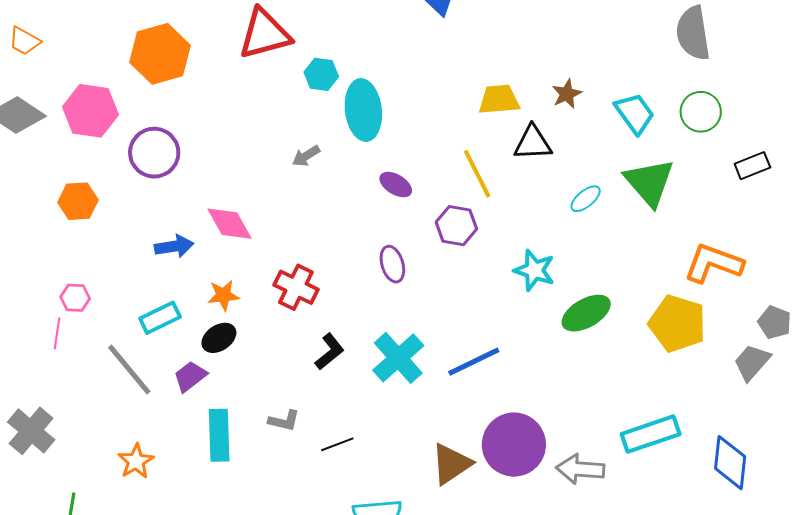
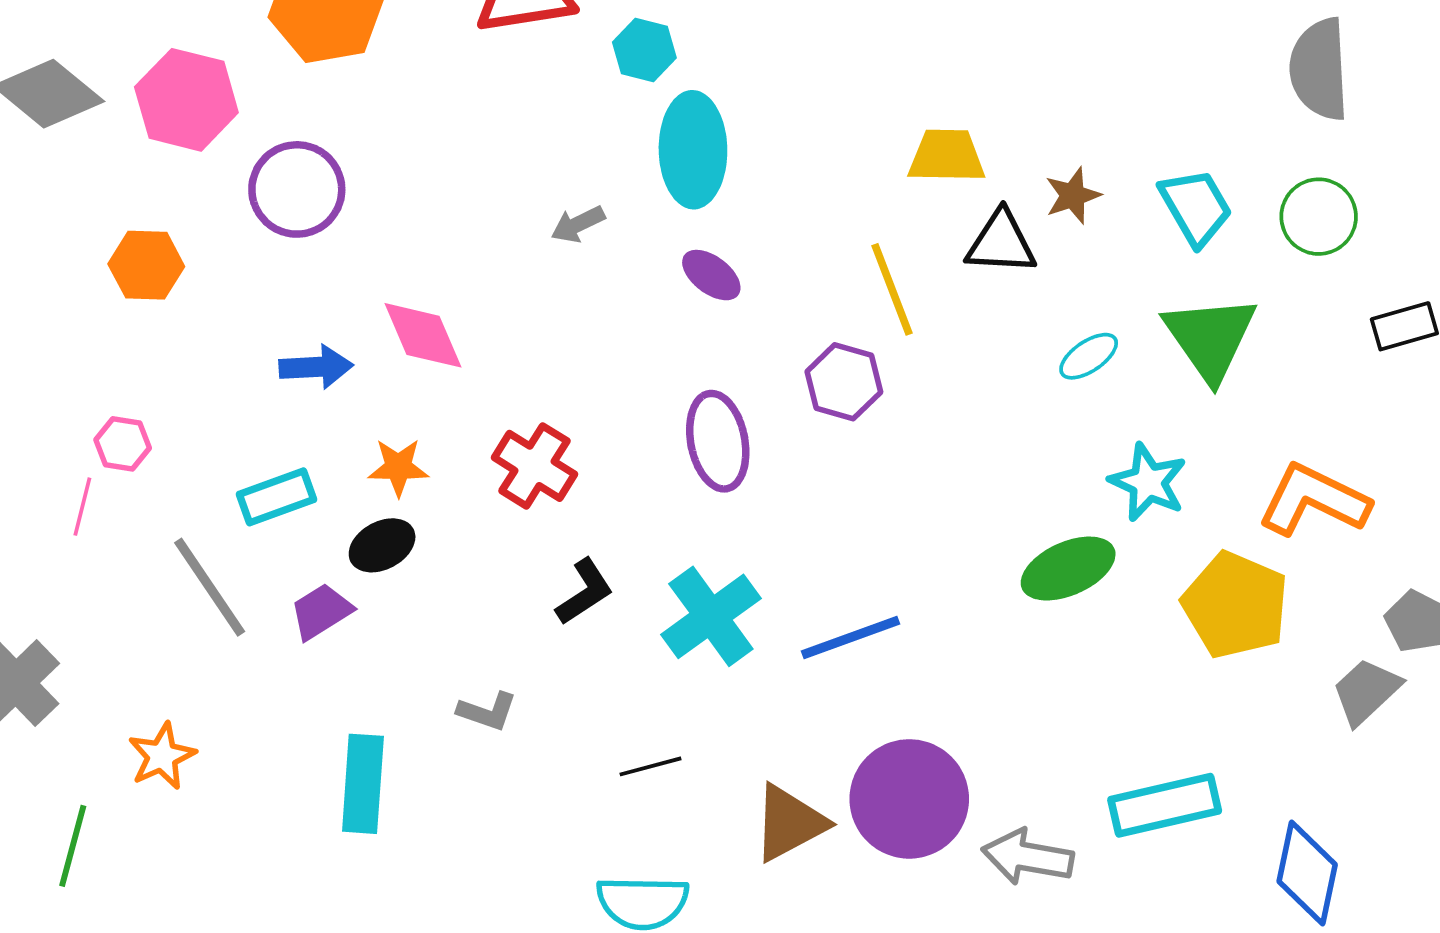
cyan hexagon: (321, 74) -> (644, 50), moved
brown star: (567, 94) -> (1073, 196), moved
purple ellipse: (396, 185) -> (711, 275), moved
purple ellipse: (392, 264) -> (718, 441), size x1.4
cyan star: (534, 270) -> (1148, 482), moved
cyan rectangle: (219, 435) -> (363, 784), moved
black line: (337, 444) -> (651, 766), moved
orange star: (136, 461) -> (162, 756), moved

